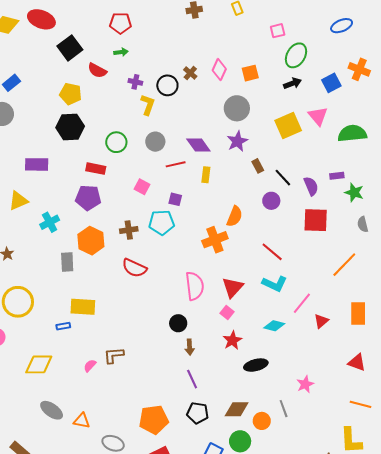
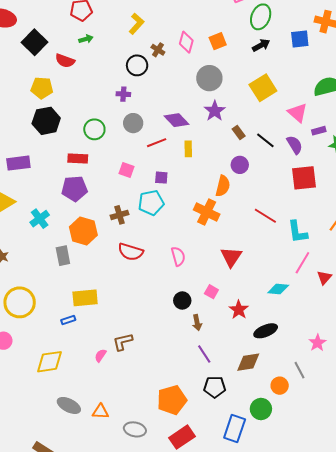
purple cross: (135, 82) -> (123, 94), moved
blue square: (331, 83) -> (300, 39), turned 30
yellow L-shape: (148, 105) -> (136, 24), moved, turned 30
pink triangle: (318, 116) -> (298, 113), moved
purple circle: (271, 201) -> (240, 165), moved
orange cross: (215, 240) -> (207, 212), turned -35
cyan L-shape: (275, 284) -> (297, 232), moved, turned 65
pink semicircle: (195, 286) -> (178, 256), moved, size x0.7
pink square: (227, 312) -> (211, 292), moved
brown diamond: (237, 409) -> (248, 362), moved

